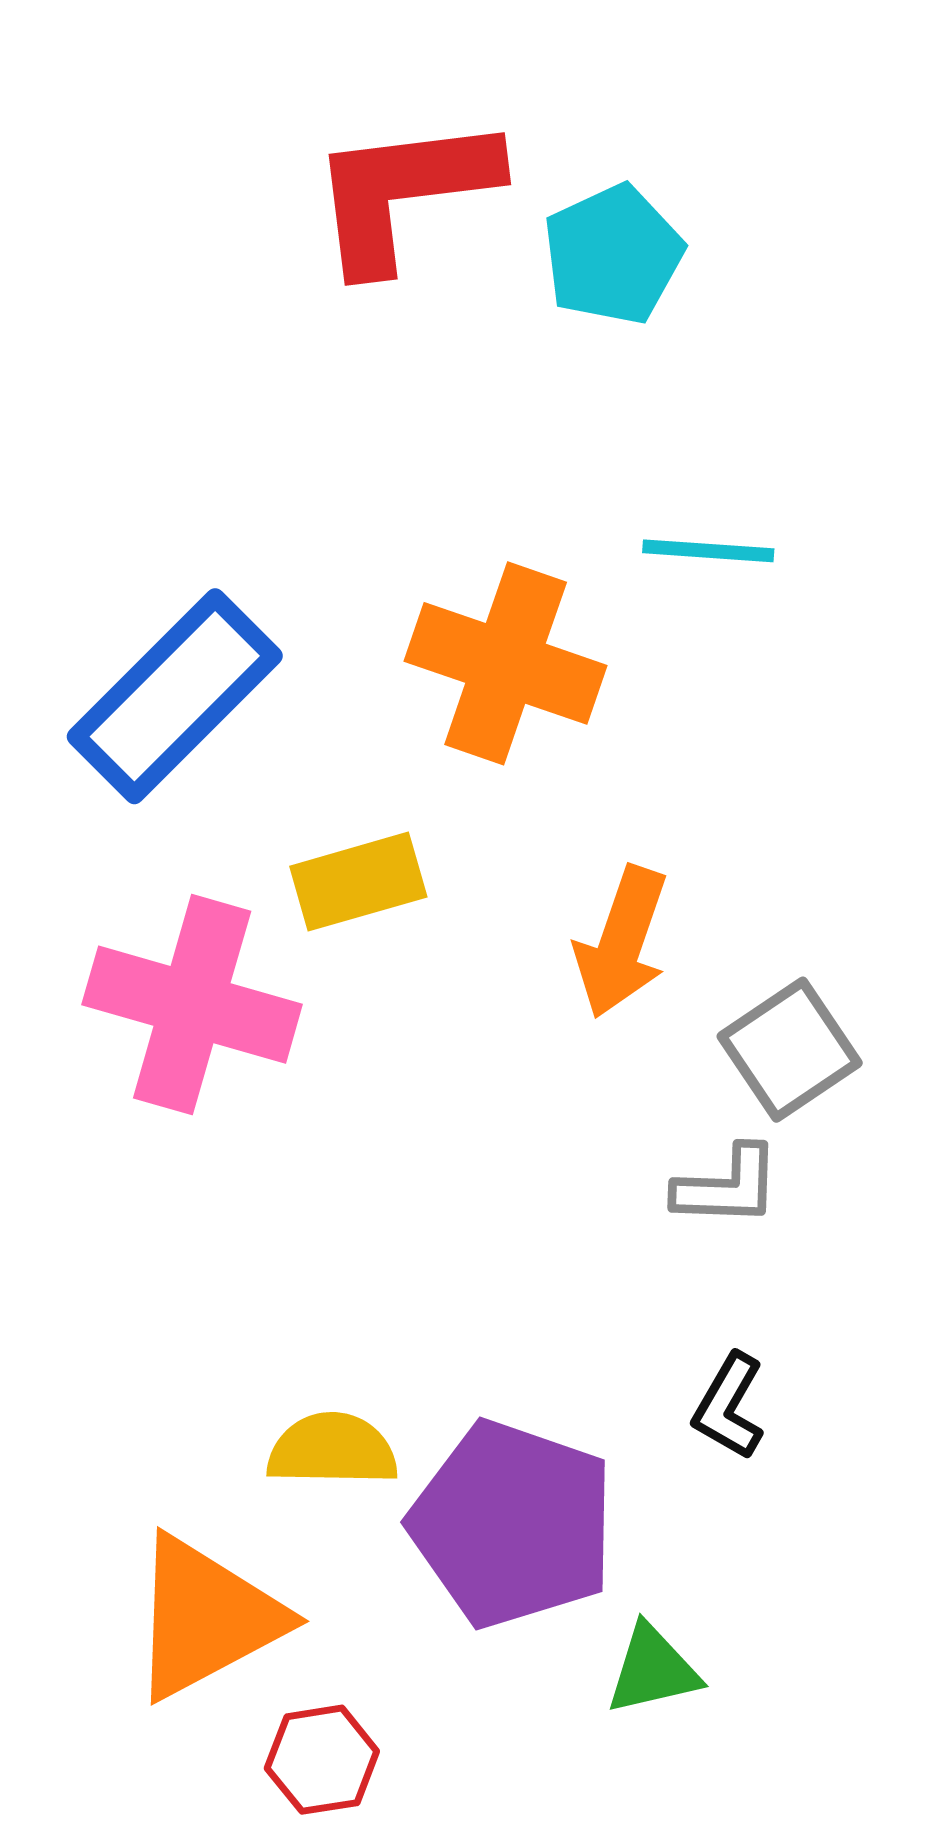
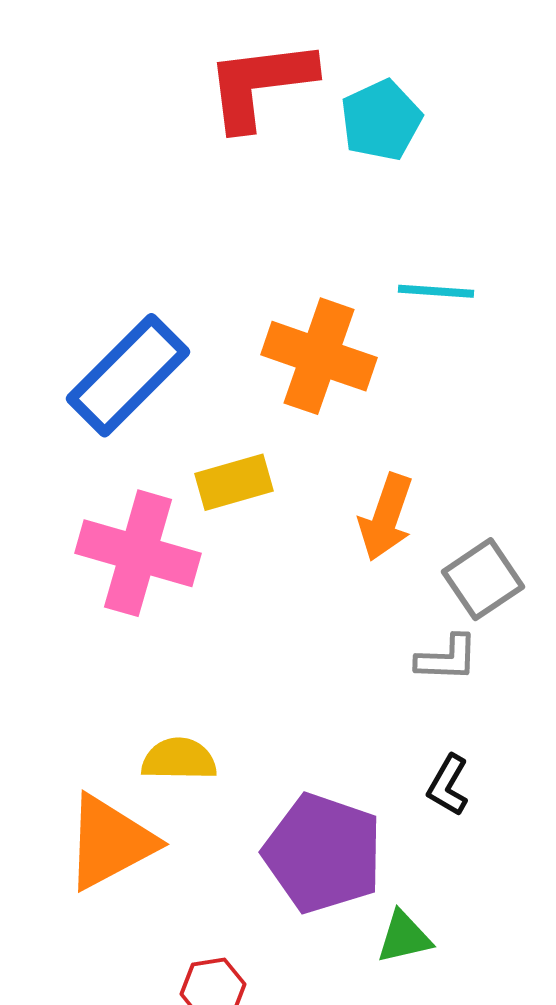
yellow semicircle: (332, 1450) -> (179, 759), moved
orange triangle: (206, 1618) -> (110, 842), moved

